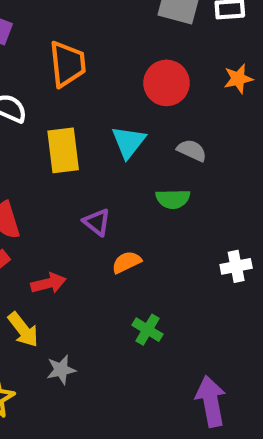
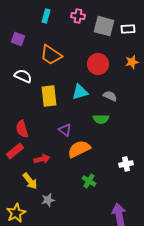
orange trapezoid: (67, 64) -> (51, 55), turned 130
cyan triangle: (129, 142) -> (80, 92), turned 36
orange semicircle: (126, 262) -> (79, 149), size x1.6
white cross: (236, 266) -> (126, 164), moved

